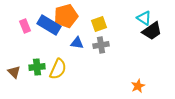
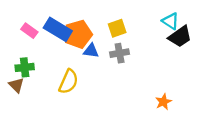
orange pentagon: (66, 16) -> (78, 34), moved
pink rectangle: (25, 26) -> (29, 31), turned -32
green cross: (37, 67) -> (25, 67), moved

